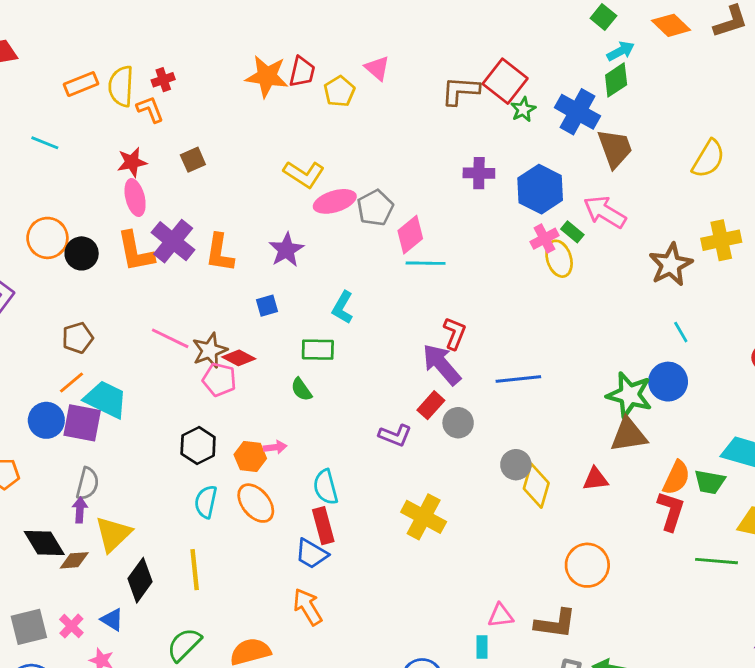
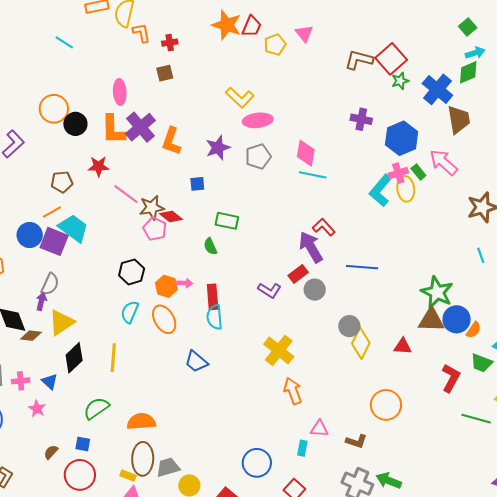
red cross: (163, 80) -> (170, 43), moved
red star: (132, 162) -> (99, 166), moved
gray pentagon: (375, 208) -> (258, 157), moved
pink diamond: (410, 235) -> (306, 153), turned -52
cyan L-shape: (343, 308) -> (381, 190), moved, size x1.4
red L-shape: (455, 333) -> (324, 227), turned -75
blue circle: (668, 382) -> (457, 319), moved
orange semicircle: (676, 478) -> (474, 330), moved, size x0.7
red rectangle: (323, 526) -> (213, 297), moved
orange arrow: (308, 607) -> (293, 391), moved
brown L-shape: (555, 624) -> (356, 441), size x0.7
pink cross: (71, 626) -> (21, 381), turned 30

